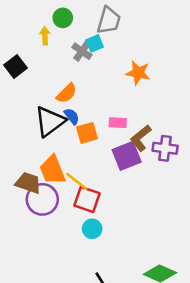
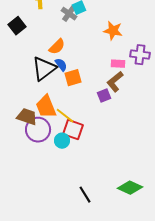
pink rectangle: (118, 123) -> (118, 64), moved
purple cross: (165, 148) -> (140, 55), moved
purple square: (127, 156) -> (104, 96), size x0.6
cyan circle: (92, 229) -> (62, 141), moved

